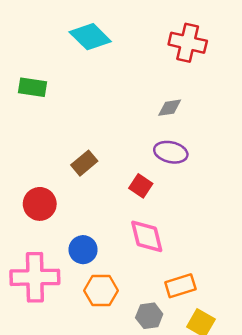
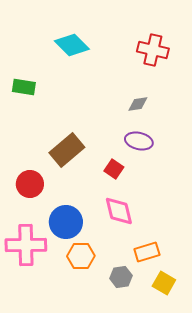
brown rectangle: (84, 163) -> (67, 150), size x1.6
blue circle: (83, 250) -> (66, 222), size x1.4

